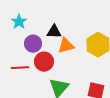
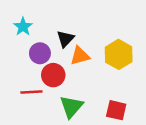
black triangle: (54, 32) -> (65, 39), turned -49
red line: (20, 68) -> (31, 92), moved

